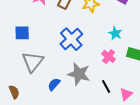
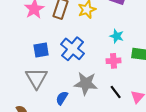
blue square: (22, 33) -> (41, 50), moved
pink cross: (109, 56) -> (113, 61), turned -32

